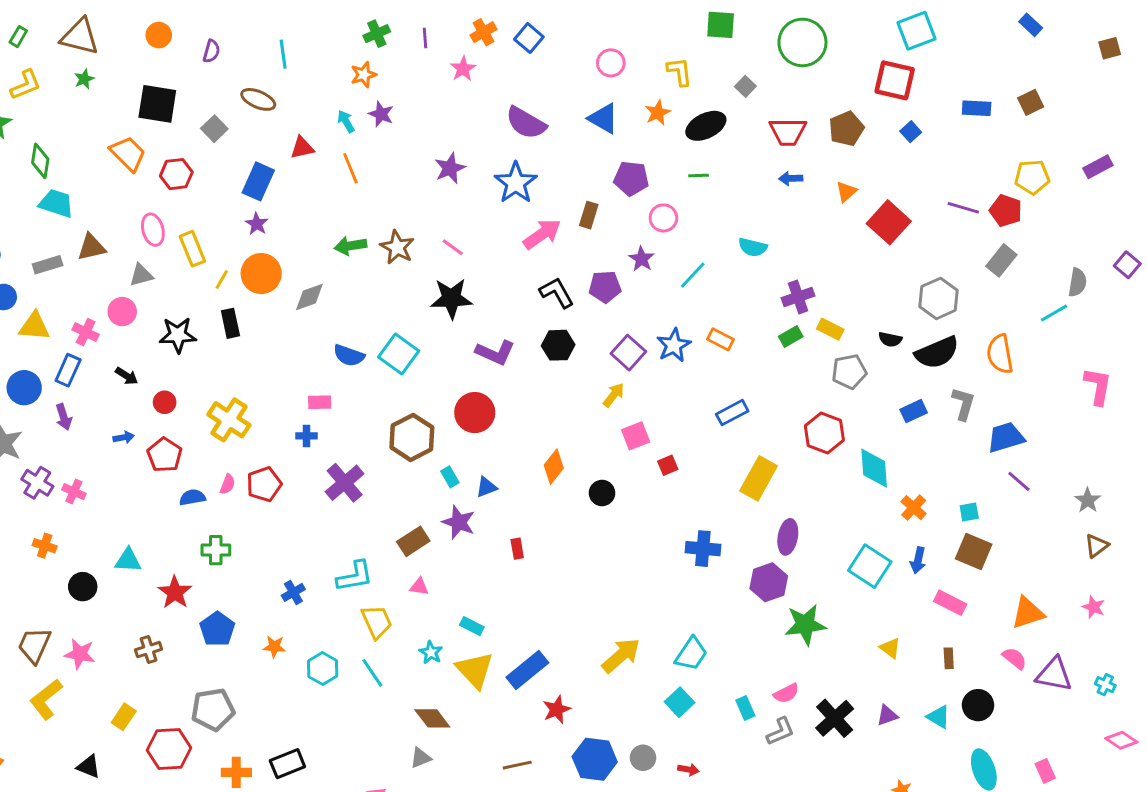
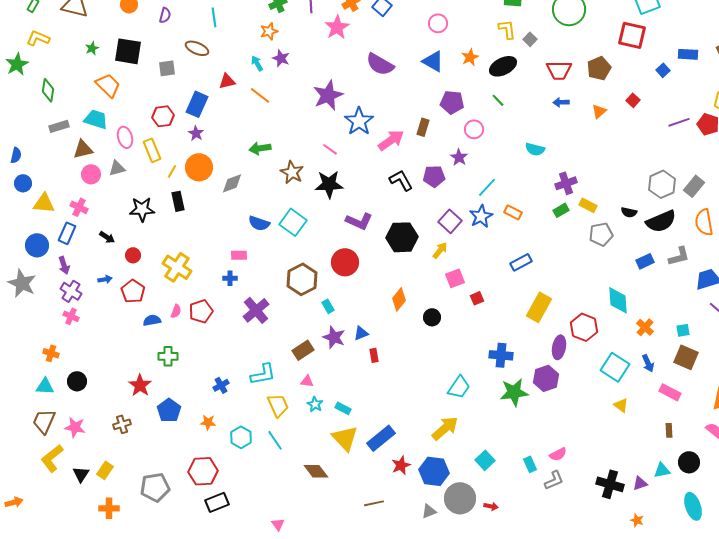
pink star: (463, 69) -> (337, 27), size x1.4
yellow L-shape: (680, 72) -> (507, 29), moved
green star: (84, 79) -> (92, 48), moved
yellow L-shape: (26, 85) -> (38, 38), turned -135
gray square: (214, 129) -> (167, 68), turned 36
blue square: (911, 132) -> (663, 70), moved
orange line: (350, 168) -> (260, 95), turned -30
purple star: (450, 168) -> (328, 95), size x1.4
red hexagon: (176, 174) -> (163, 116), moved
green line: (699, 176) -> (498, 100), turned 48
blue star: (516, 183) -> (359, 121), moved
cyan trapezoid: (56, 203) -> (96, 119), moved
purple line: (963, 208) -> (679, 122), turned -35
red square: (889, 222) -> (633, 100), moved, size x0.5
brown star: (397, 247) -> (292, 172), moved
gray rectangle: (1001, 260) -> (694, 186), moved
gray rectangle: (48, 265) -> (59, 126), moved
cyan line: (693, 275) -> (487, 187), moved
pink circle: (122, 312) -> (91, 174), moved
black hexagon: (558, 345) -> (402, 237), moved, size x1.4
gray L-shape: (963, 404) -> (679, 256), turned 60
red hexagon: (824, 433) -> (584, 327), moved
purple cross: (37, 483) -> (71, 291), moved
blue triangle: (486, 487) -> (361, 333), moved
cyan triangle: (128, 560) -> (45, 386), moved
blue arrow: (918, 560) -> (648, 363), turned -36
green star: (805, 625) -> (514, 392), moved
yellow triangle: (890, 648) -> (621, 405), moved
cyan star: (431, 652) -> (315, 404), moved
cyan trapezoid: (691, 654) -> (459, 387), moved
gray pentagon: (213, 709) -> (155, 487), moved
purple triangle: (887, 715) -> (640, 483), moved
cyan triangle: (938, 717) -> (662, 470), turned -42
black cross: (835, 718) -> (610, 484), moved, turned -32
red hexagon: (169, 749) -> (203, 471), moved
gray triangle: (421, 758) -> (429, 511), moved
gray circle: (643, 758) -> (460, 498), size x1.8
blue hexagon: (595, 759) -> (434, 471), moved
black triangle: (89, 767) -> (81, 474), moved, turned 42
orange cross: (236, 772) -> (109, 508), moved

